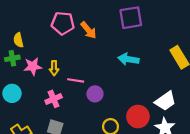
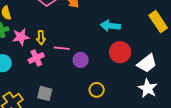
pink cross: (54, 99) -> (36, 58), moved
red circle: (138, 117) -> (120, 52), moved

